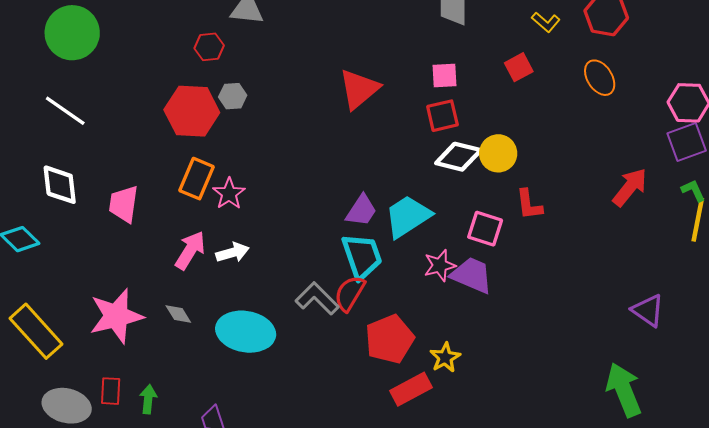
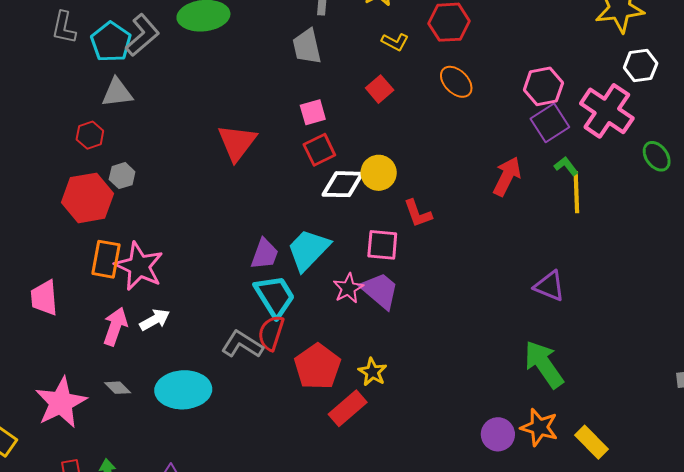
pink star: (229, 194) -> (139, 266), size x1.6
purple trapezoid: (472, 275) -> (380, 290), turned 30

